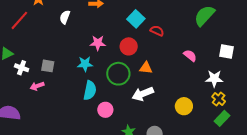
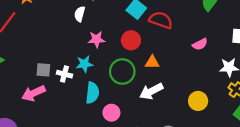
white semicircle: (65, 17) -> (80, 14), moved
red semicircle: (157, 31) -> (161, 20), size x1.5
pink semicircle: (190, 56) -> (200, 44), turned 120
white cross: (22, 68) -> (64, 74), moved
pink arrow: (37, 86) -> (33, 93), size x1.5

